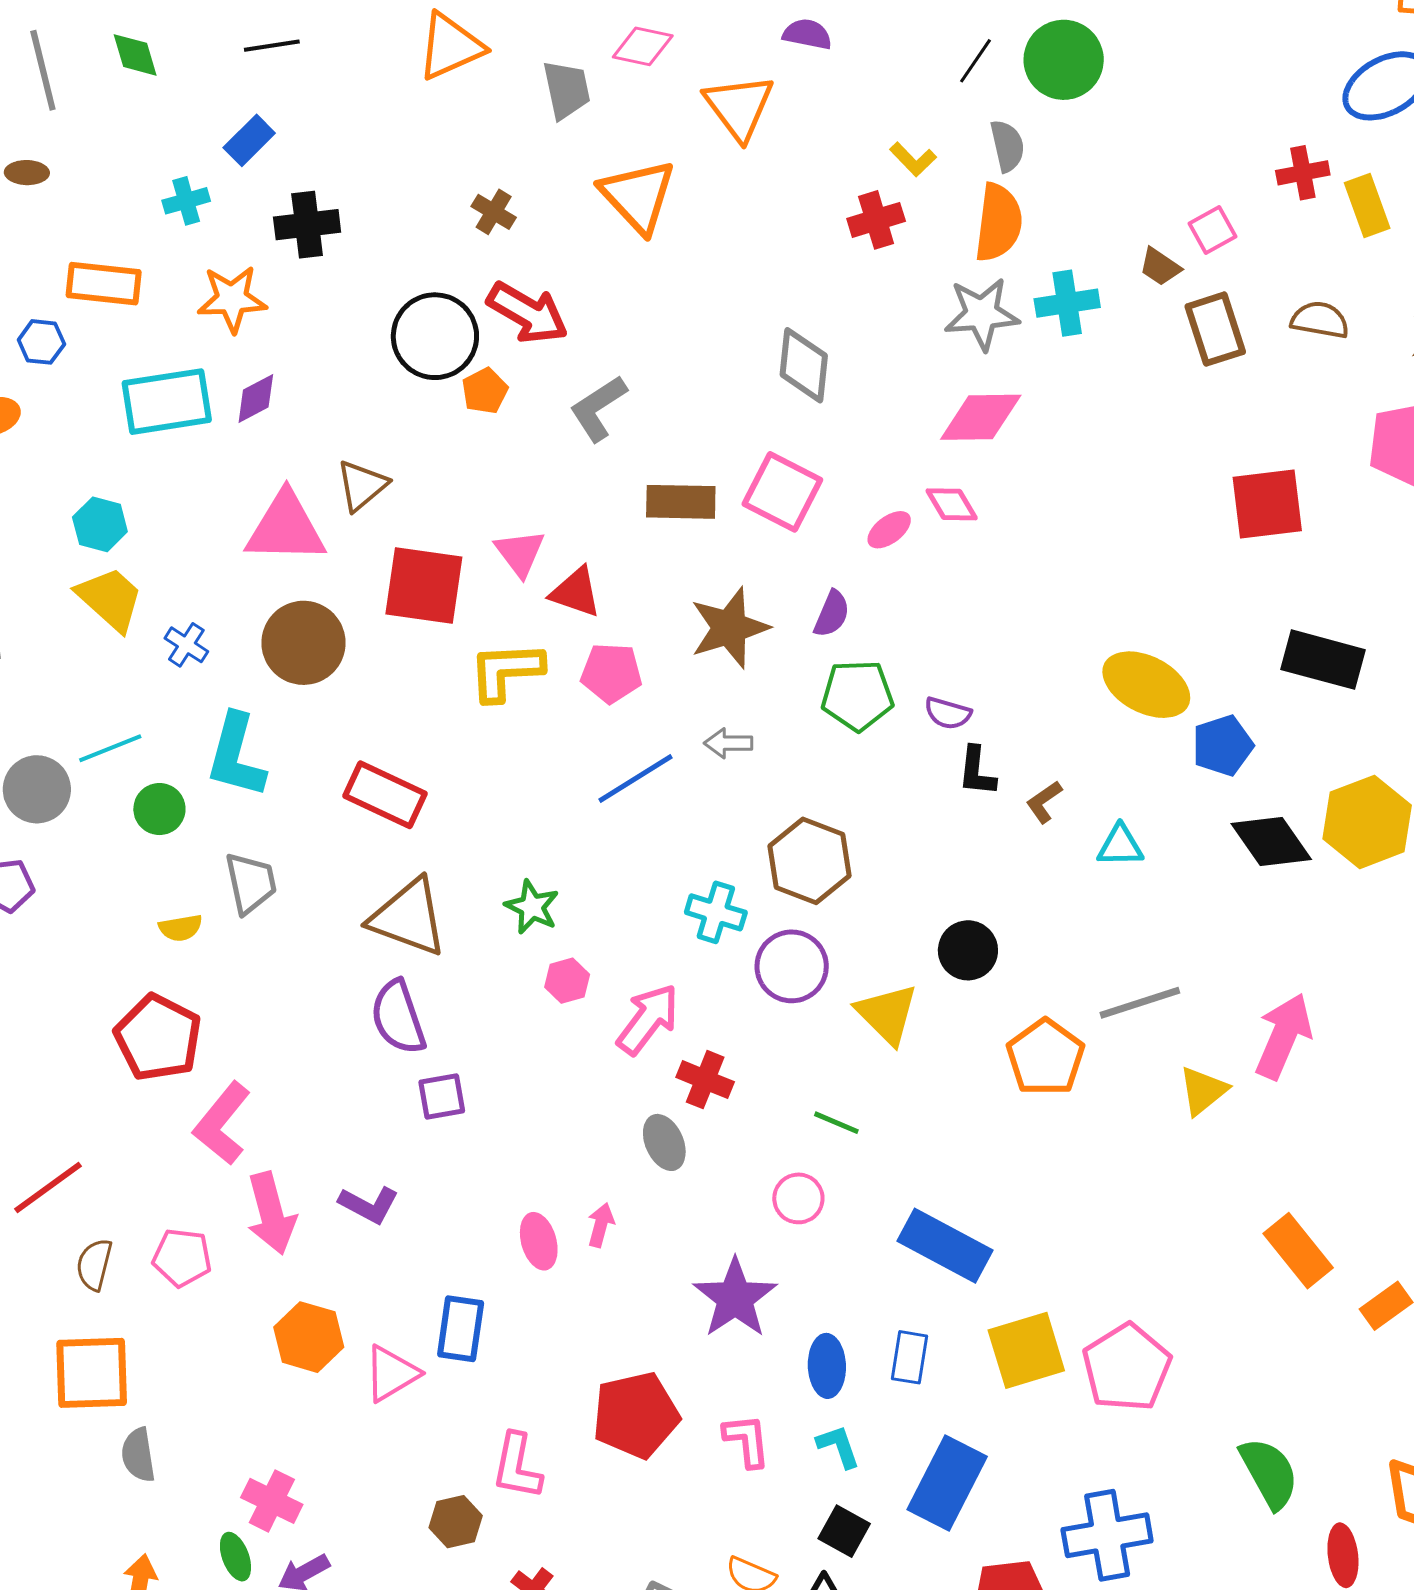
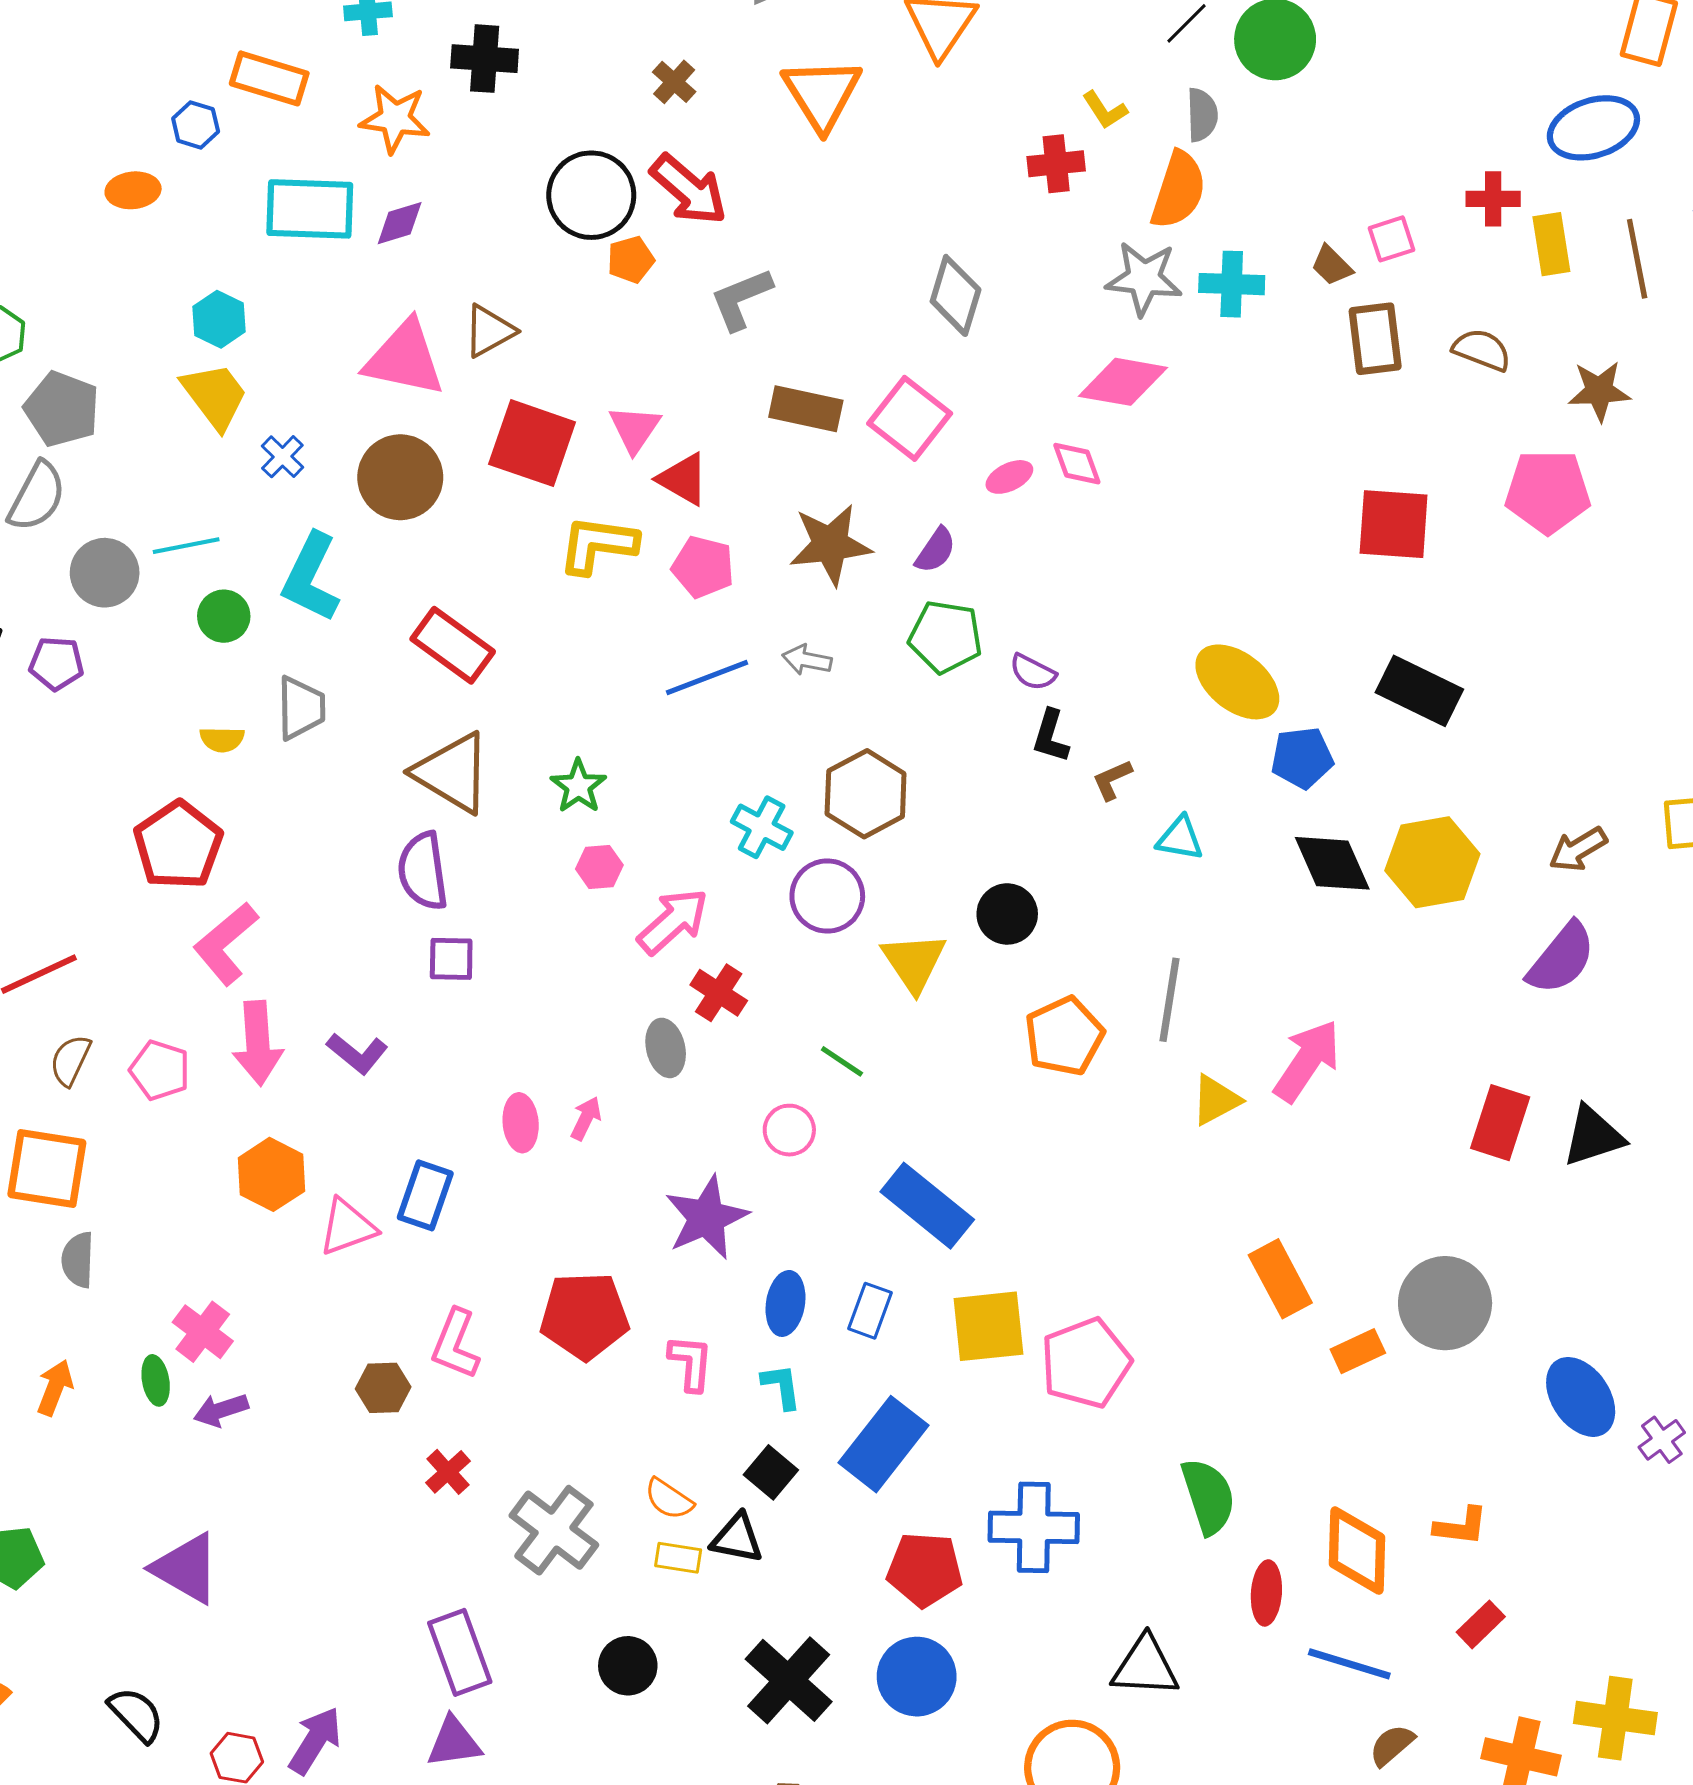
gray line: (1140, 1003) -> (1170, 1000), turned -74

